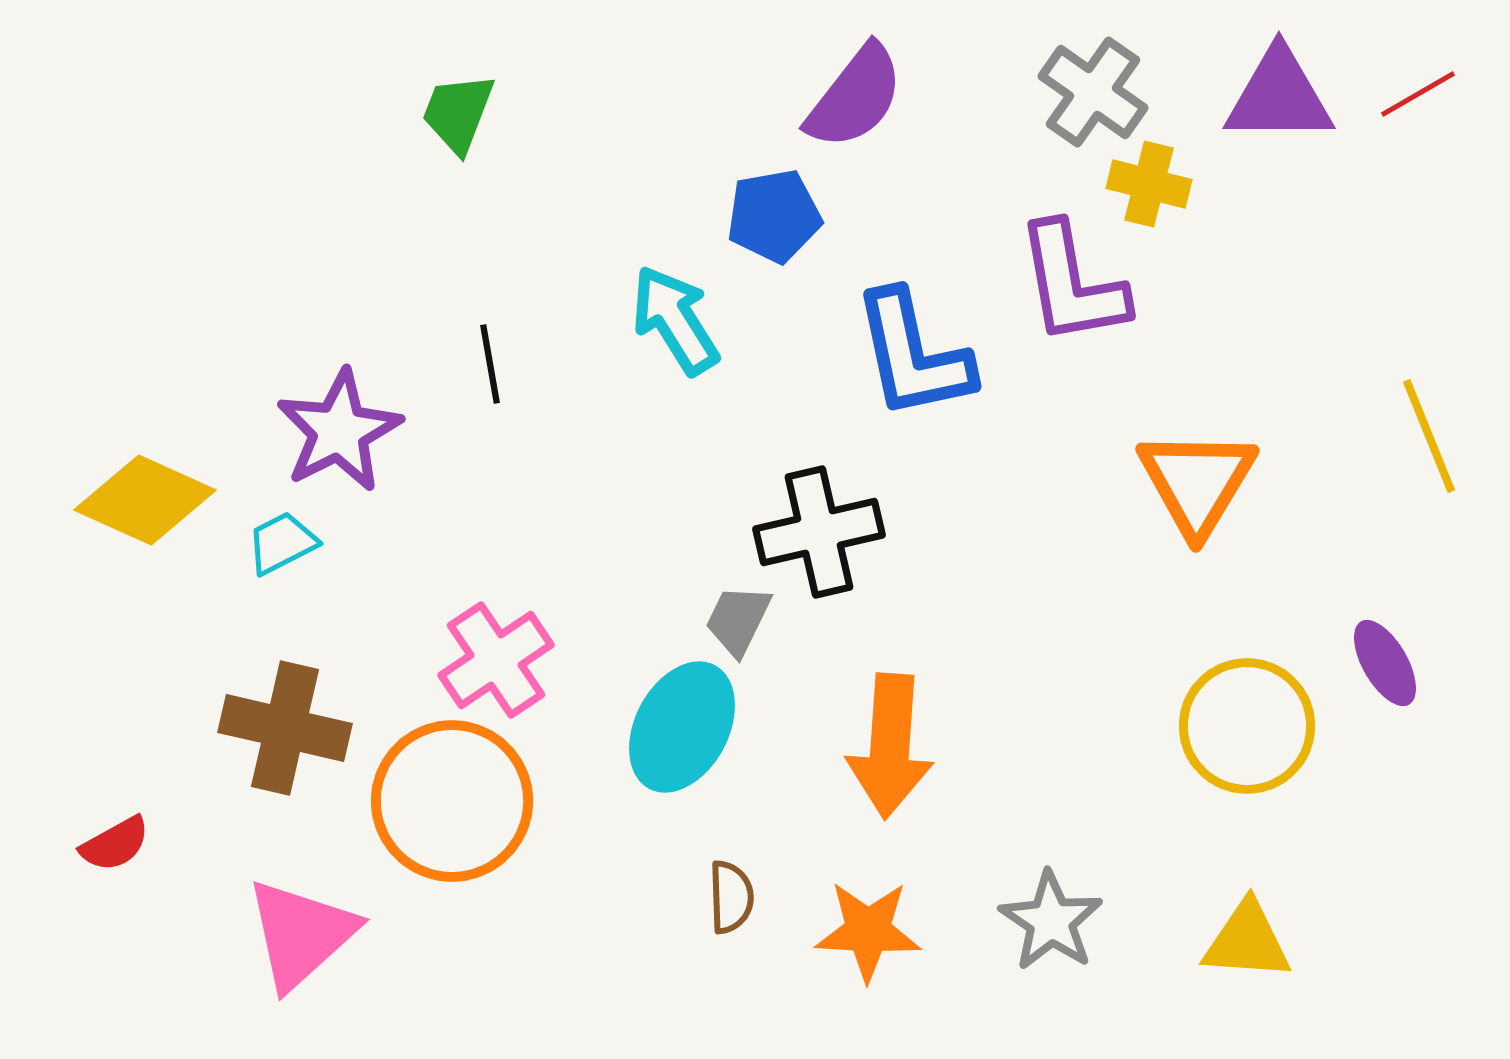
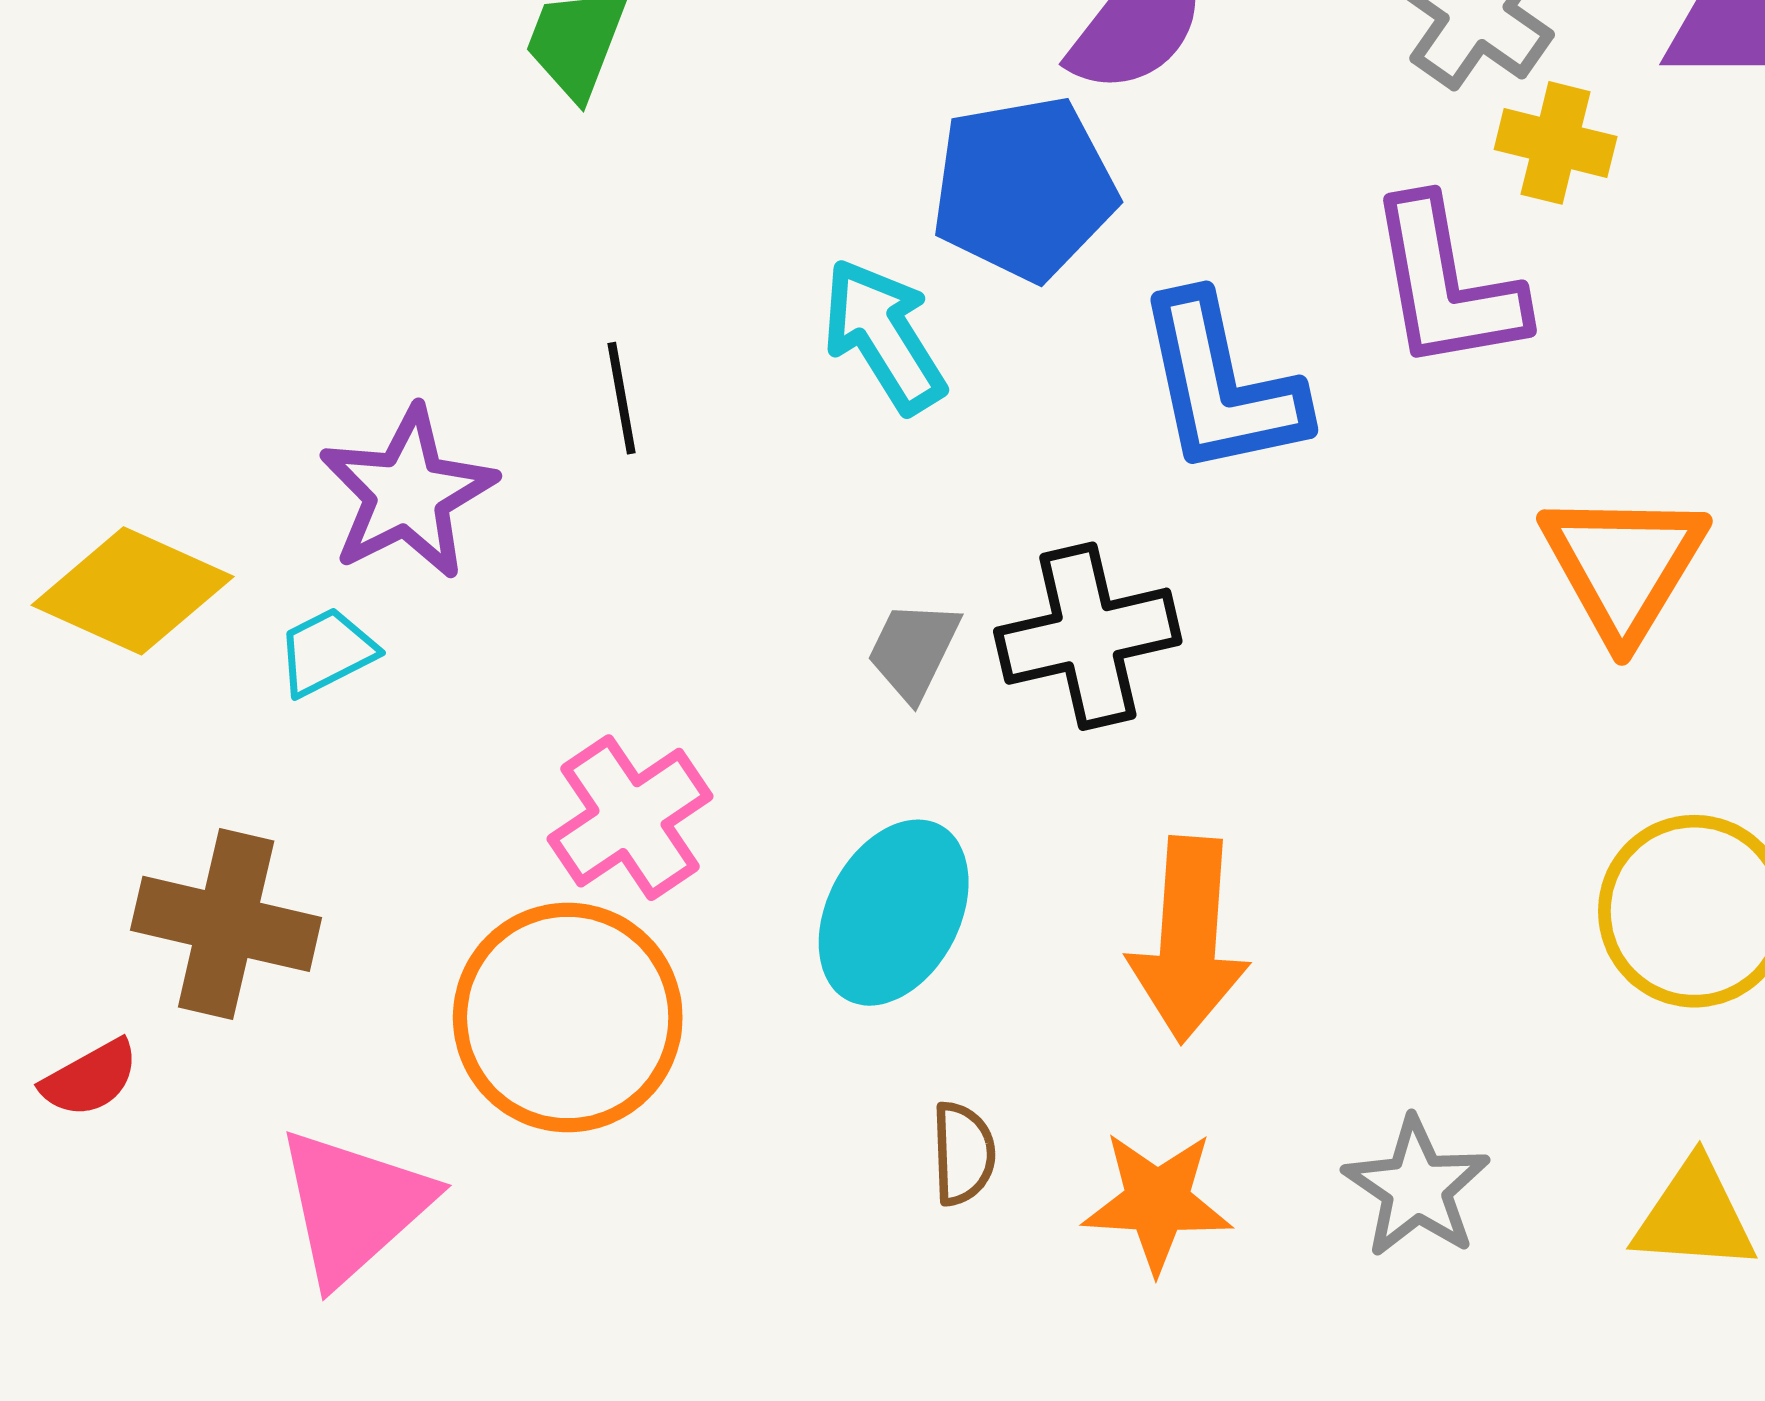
blue pentagon: (774, 216) -> (1024, 188), size x1.4
gray trapezoid: (738, 620) -> (913, 650), moved
brown cross: (285, 728) -> (226, 924), moved

